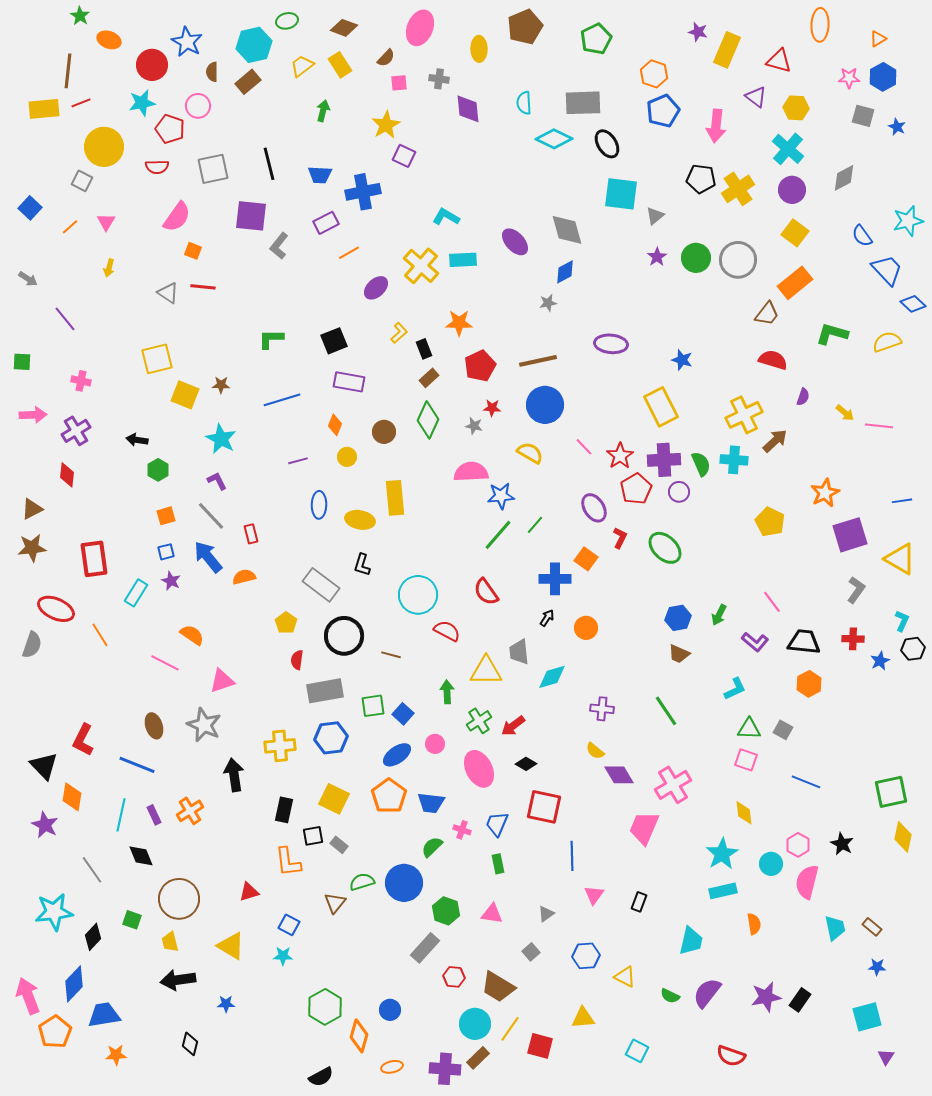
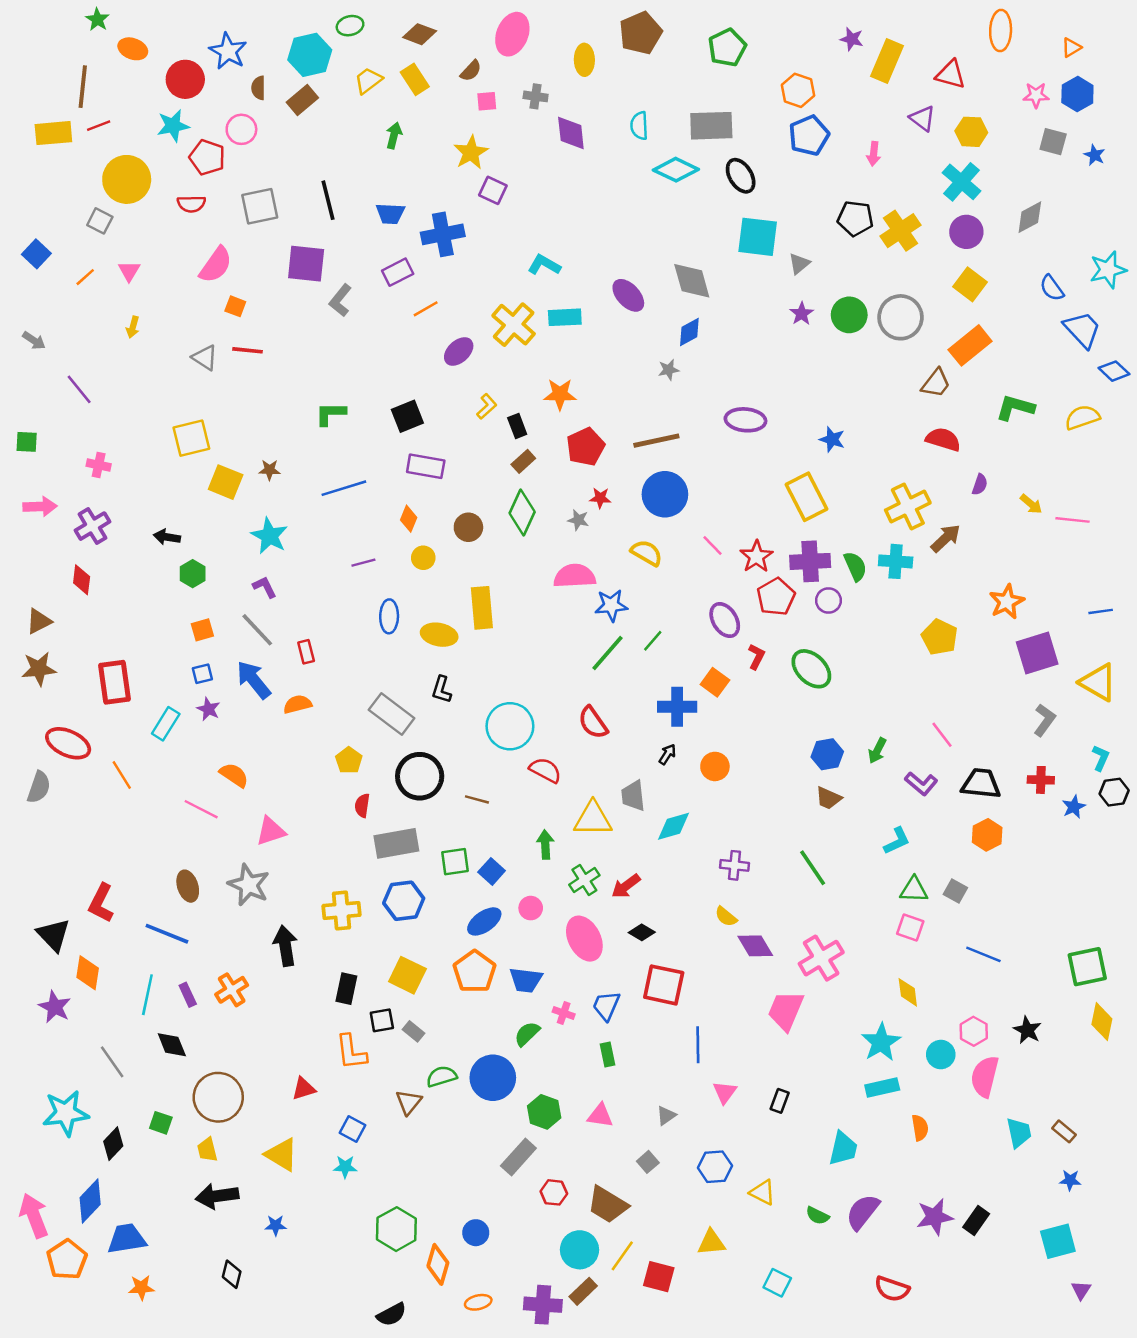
pink arrow: (716, 126) -> (874, 154), size x0.6

